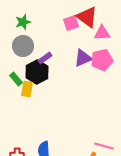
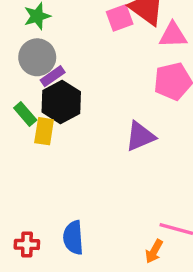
purple rectangle: (45, 58) -> (53, 76), moved
purple triangle: (83, 58) -> (140, 136), moved

